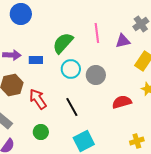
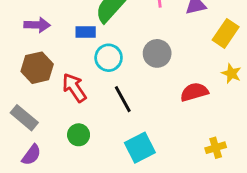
blue rectangle: (36, 60) -> (86, 32), moved
cyan circle: (71, 69) -> (109, 58), moved

